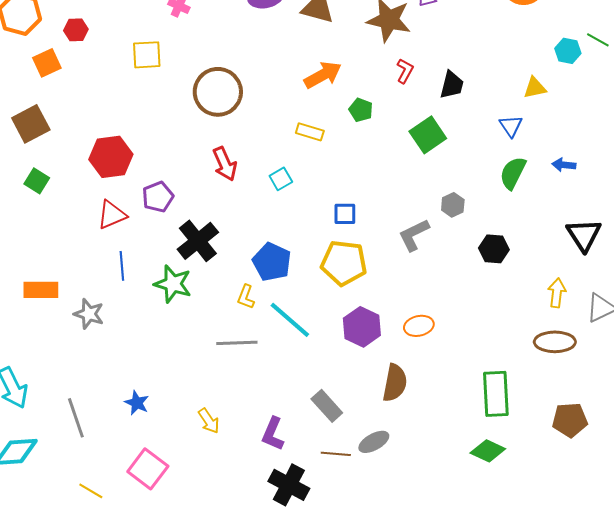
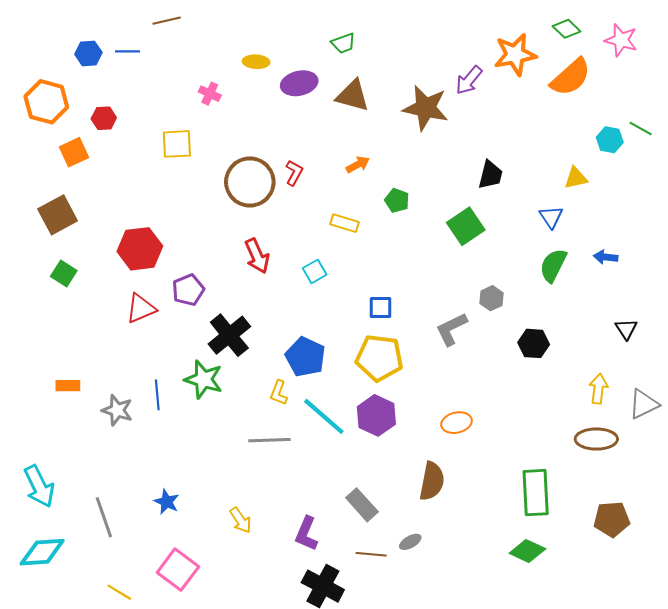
red L-shape: (405, 71) -> (294, 173), moved
orange arrow: (323, 75) -> (358, 165), size x0.6
black triangle: (584, 235) -> (626, 329), size x0.6
blue line: (122, 266) -> (157, 395), moved
orange rectangle: (41, 290) -> (68, 386), size x0.7
purple hexagon: (362, 327) -> (376, 415), moved
gray ellipse: (374, 442) -> (410, 542), size x0.7

